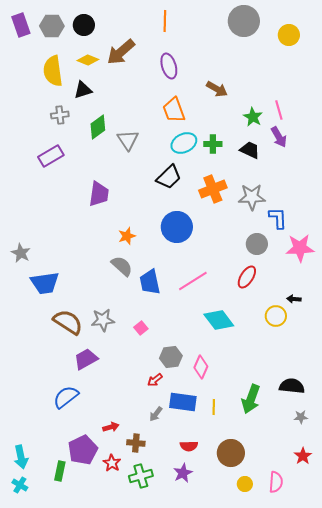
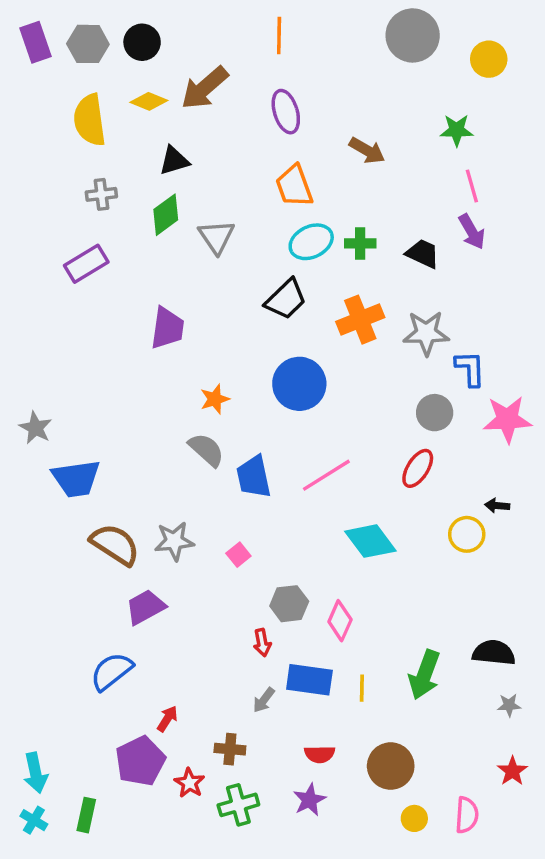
black triangle: (83, 90) -> (174, 161), moved
green star: (253, 117) -> (457, 130), moved, turned -30
red arrow: (155, 380) -> (262, 643), turned -63
red arrow: (111, 427) -> (167, 719), moved, turned -42
green rectangle: (60, 471) -> (86, 815), moved

